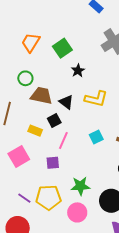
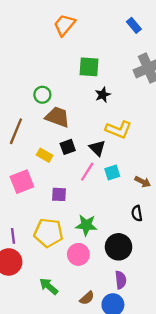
orange trapezoid: (31, 43) -> (64, 25), moved
green square: (62, 48) -> (89, 67), turned 30
black triangle: (66, 102) -> (97, 148), moved
pink line: (63, 141) -> (87, 172), moved
purple line: (24, 198) -> (13, 236), moved, turned 40

